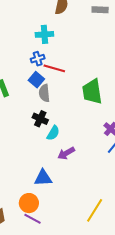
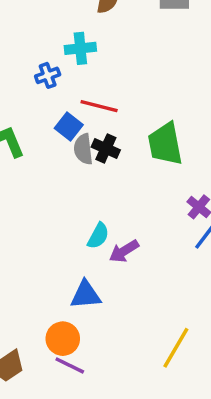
blue cross: (38, 59) -> (48, 75), moved
black cross: (40, 119) -> (106, 149), moved
cyan semicircle: (53, 133) -> (98, 236), moved

